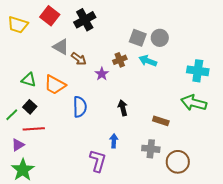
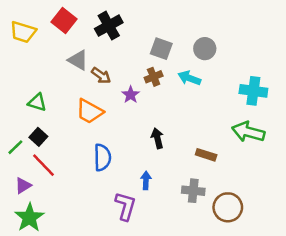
gray square: (138, 38) -> (161, 49), moved
orange trapezoid: (55, 85) -> (90, 111), moved
blue semicircle: (80, 107) -> (102, 157), moved
red line: (34, 129) -> (44, 165), turned 50

